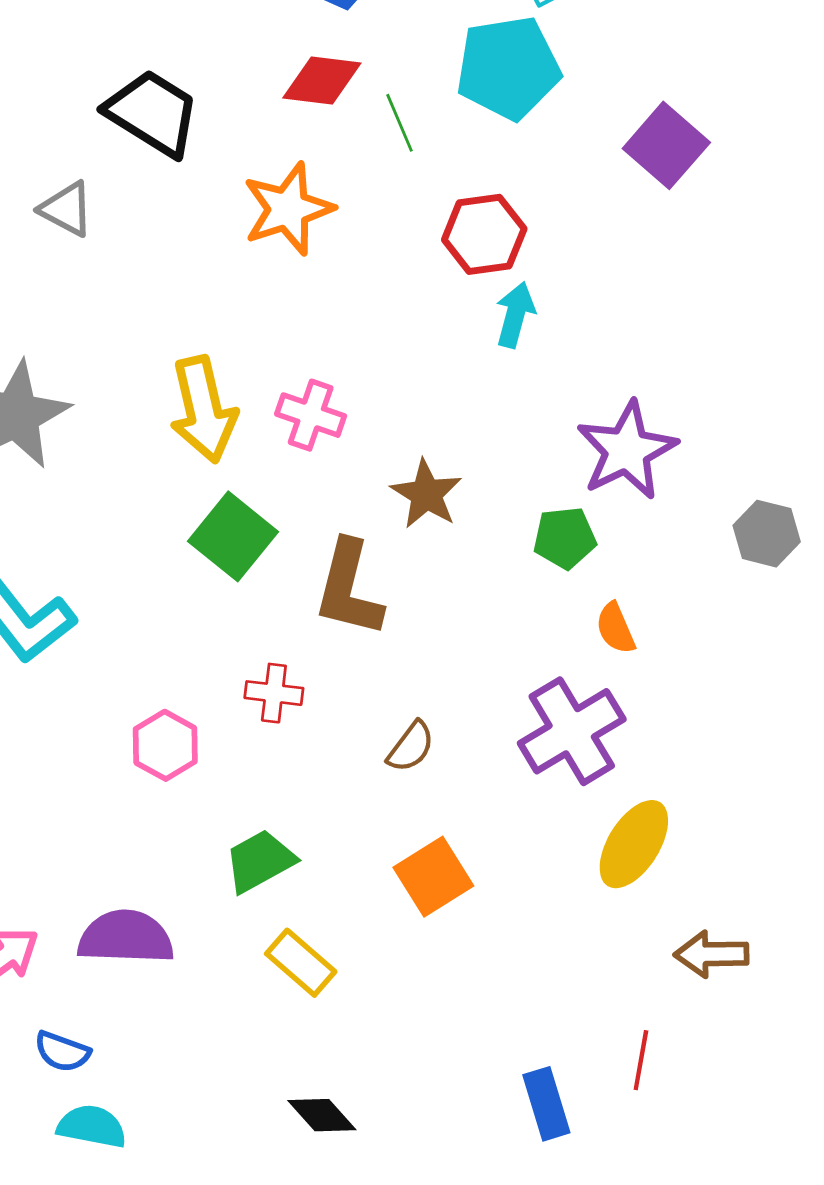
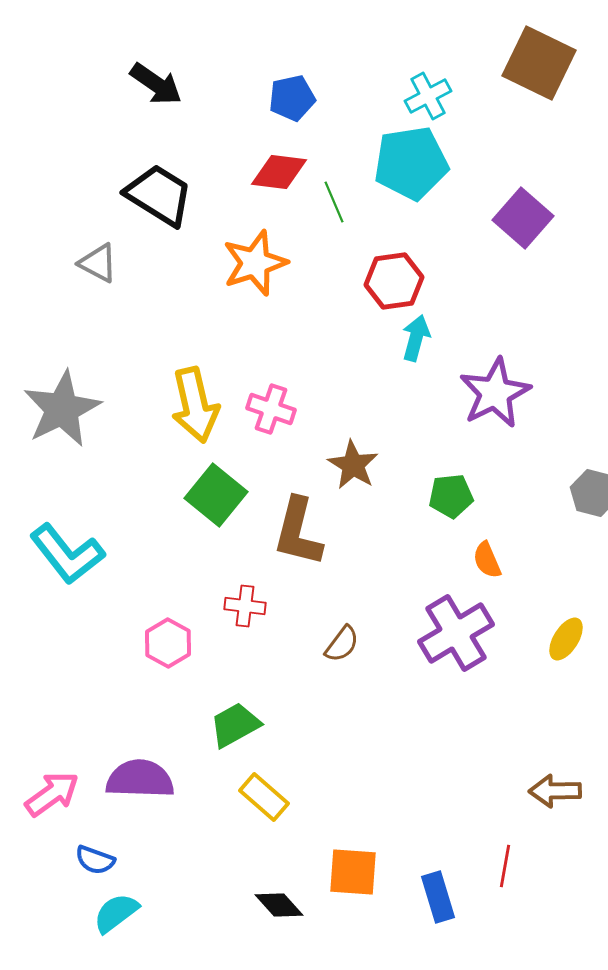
purple star: (627, 450) -> (495, 393), moved
yellow ellipse: (634, 844) -> (566, 639), moved, size x0.7
orange square: (433, 877) -> (353, 872), moved, turned 36
cyan semicircle: (92, 1126) -> (116, 913), turned -48

